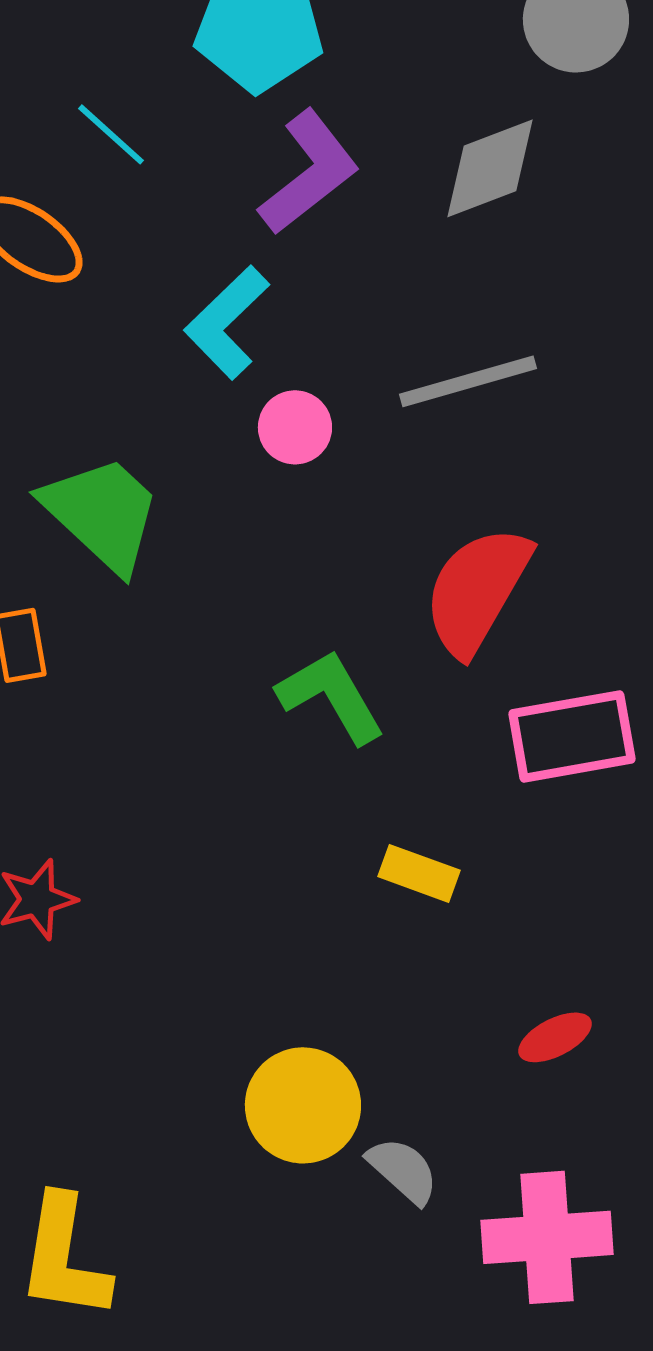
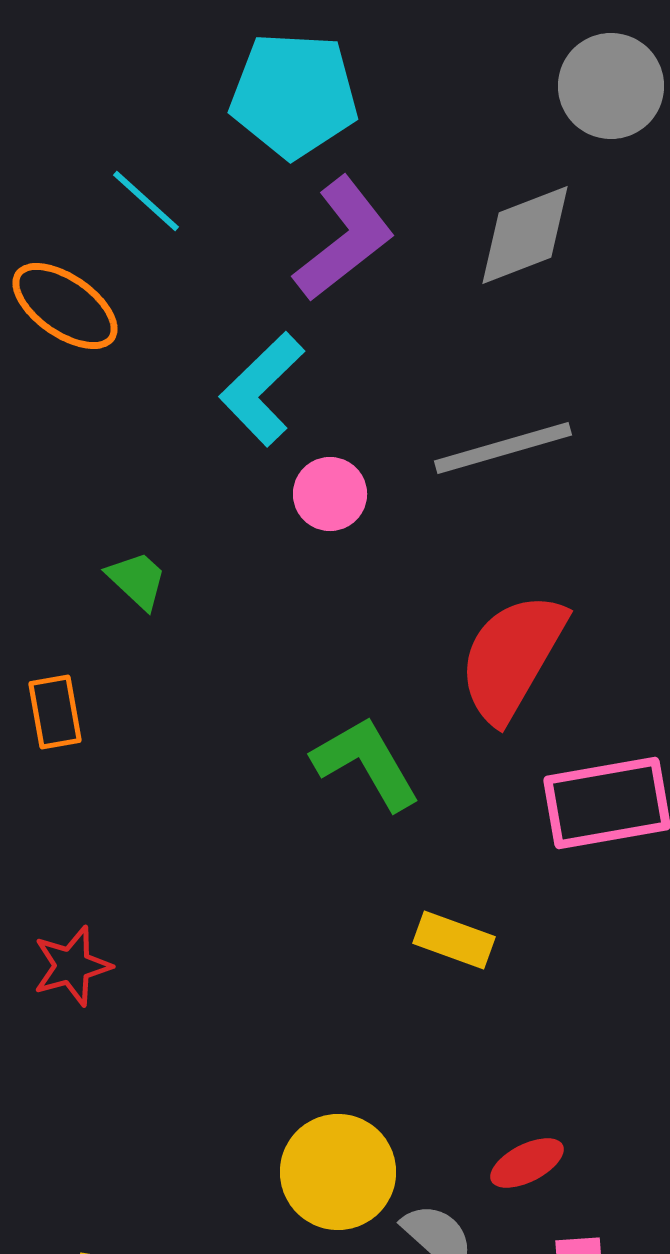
green trapezoid: (102, 513) -> (137, 580), size x0.5
red ellipse: (555, 1037) -> (527, 1163), moved

